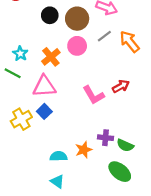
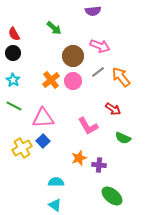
black circle: (50, 15) -> (13, 53), moved
cyan star: (20, 54) -> (13, 80), moved
orange cross: (51, 57) -> (51, 80), moved
red arrow: (121, 86) -> (113, 109), moved, turned 63
green semicircle: (125, 145) -> (123, 138), moved
orange star: (84, 150) -> (79, 158), moved

